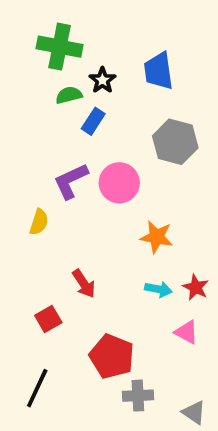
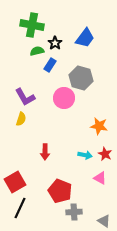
blue trapezoid: (158, 71) -> (85, 38), turned -135
gray hexagon: (175, 142) -> (81, 78), moved
purple L-shape: (71, 181) -> (25, 97), moved, turned -95
orange star: (157, 237) -> (99, 126), moved
red arrow: (84, 284) -> (45, 152), turned 35
red square: (48, 319) -> (15, 182), moved, size x1.5

